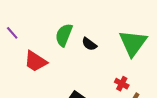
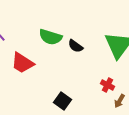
green semicircle: (64, 35) -> (50, 37), turned -95

